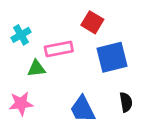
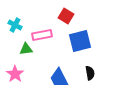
cyan cross: (21, 35) -> (15, 25), turned -32
pink star: (21, 104) -> (15, 74), turned -30

